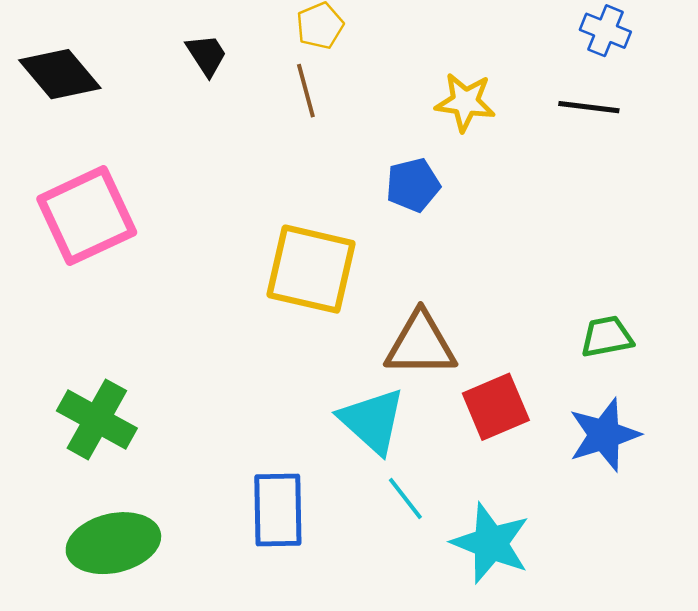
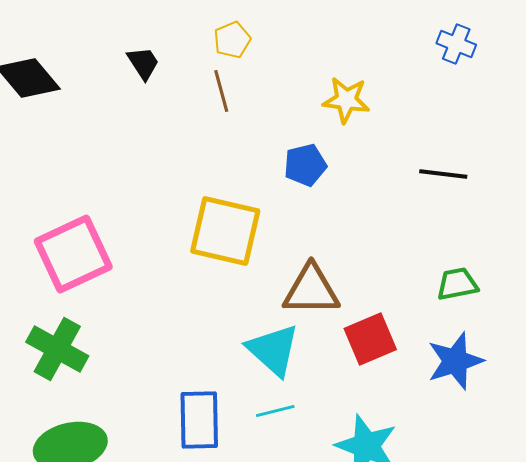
black line: (589, 107) -> (443, 174), moved
pink square: (87, 216) -> (73, 254), moved
cyan line: (405, 498) -> (275, 411), moved, turned -66

